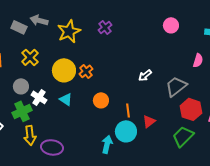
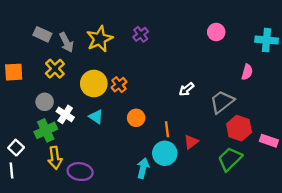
gray arrow: (39, 20) -> (66, 42), moved, turned -132

